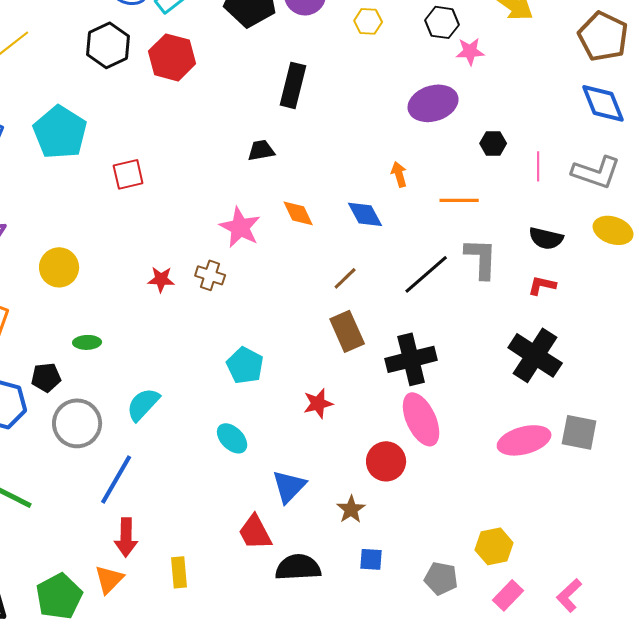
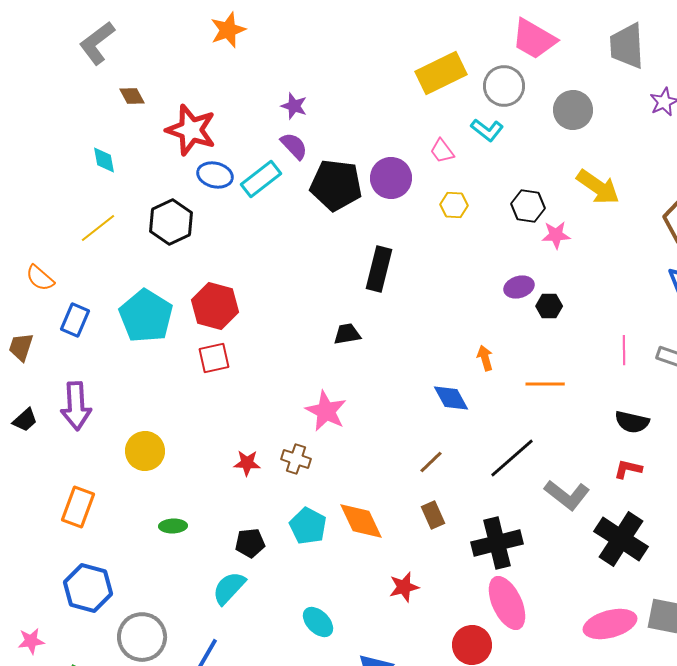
black hexagon: (108, 45) -> (171, 222), moved
red hexagon: (172, 57) -> (215, 306), moved
purple ellipse: (433, 103) -> (519, 287), size x0.6
black hexagon: (493, 143) -> (549, 306), moved
orange diamond: (298, 213) -> (361, 521), moved, size x1.4
gray L-shape: (481, 258) -> (567, 495), moved, turned 126
brown rectangle: (347, 331) -> (433, 515), size x0.7
cyan pentagon: (245, 365) -> (308, 526), moved
black pentagon: (46, 377) -> (250, 543), moved
gray circle: (77, 423) -> (142, 637), moved

